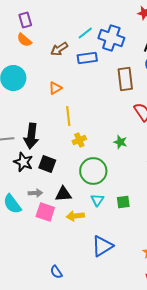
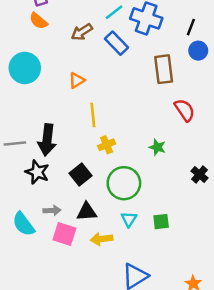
blue rectangle: (87, 58) -> (116, 43), turned 54
black square: (47, 164) -> (81, 175), moved, turned 30

